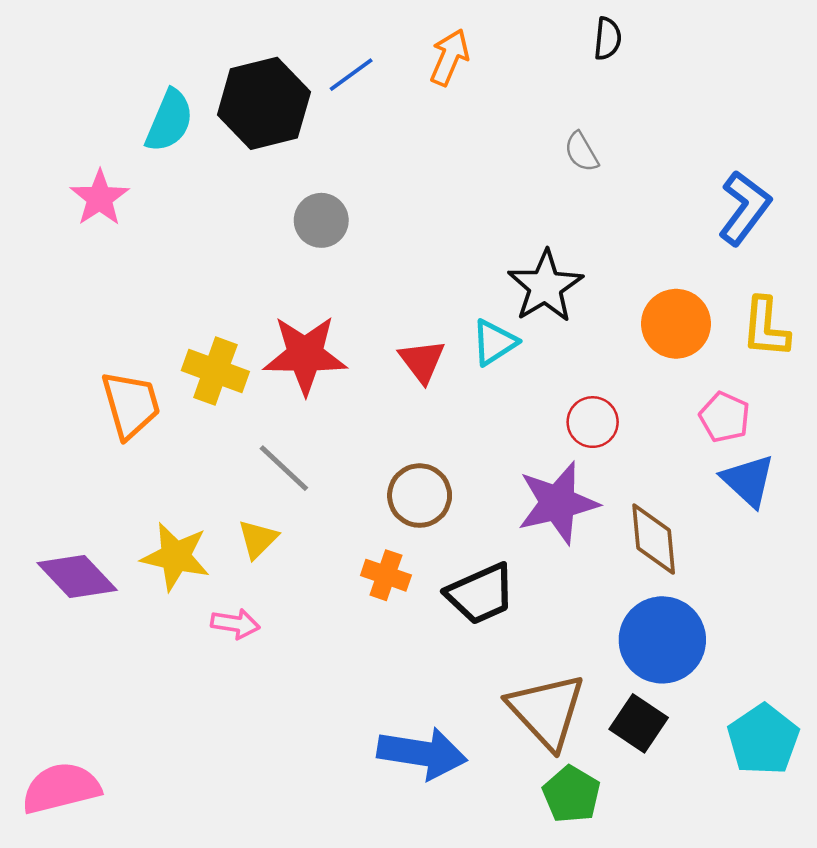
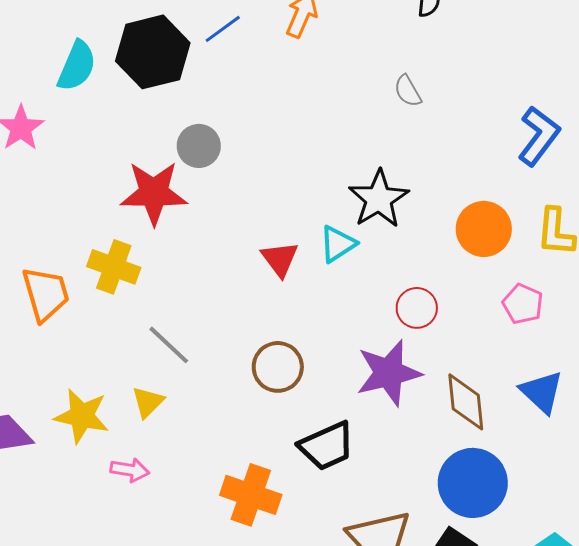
red star: (305, 355) -> (154, 193), moved
blue triangle: (748, 481) -> (542, 392), moved
orange cross: (386, 575) -> (251, 495), moved, size x1.5

